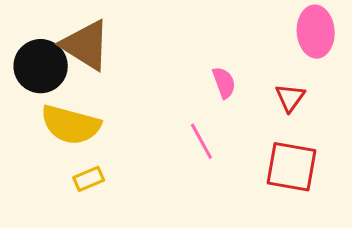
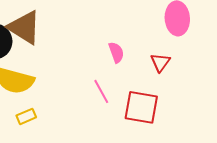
red square: (292, 167) -> (141, 107), moved

